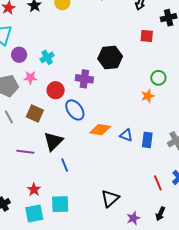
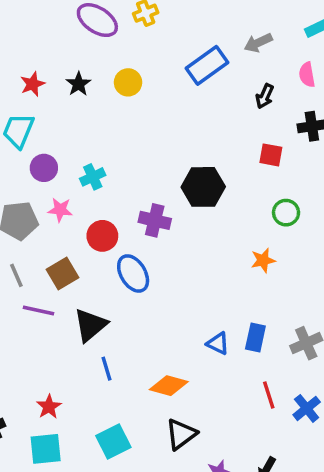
green circle: (158, 78) -> (286, 213), moved
brown square: (35, 114) -> (62, 273), turned 30
orange diamond: (100, 130) -> (169, 386), moved
blue triangle: (126, 135) -> (218, 343), moved
purple line: (25, 152) -> (38, 311), moved
red line: (158, 183) -> (269, 395), moved
cyan square: (60, 204) -> (113, 442), moved, turned -30

